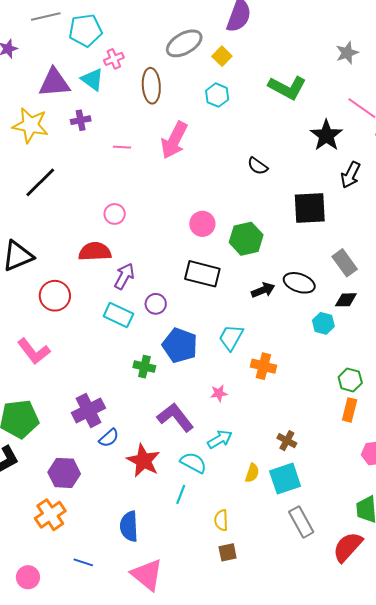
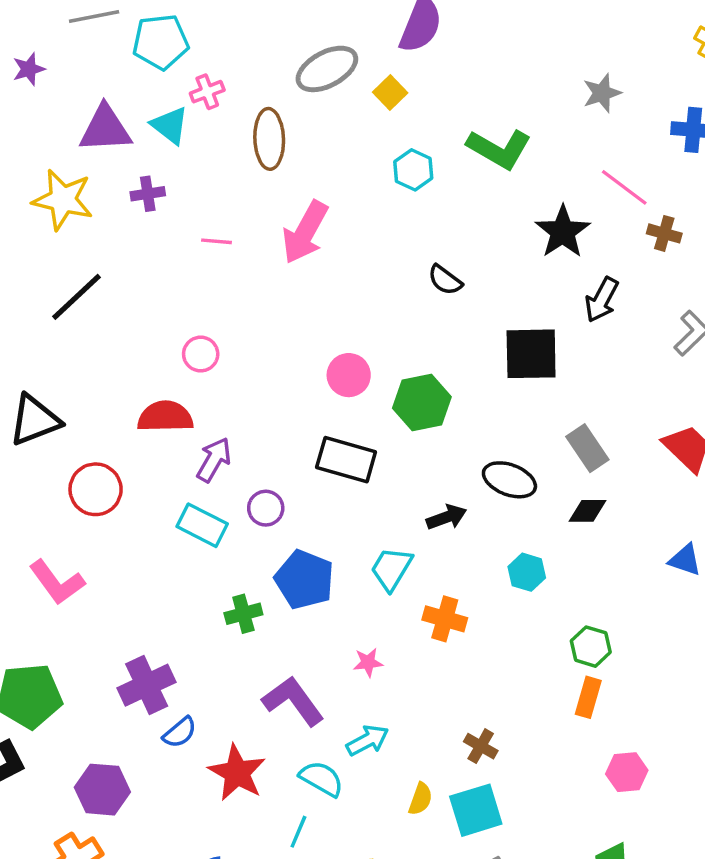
cyan hexagon: (217, 95) -> (413, 170), moved
black arrow: (263, 290) -> (447, 517), moved
cyan hexagon: (323, 323) -> (527, 572), moved
green cross: (144, 367) -> (243, 614), turned -30

